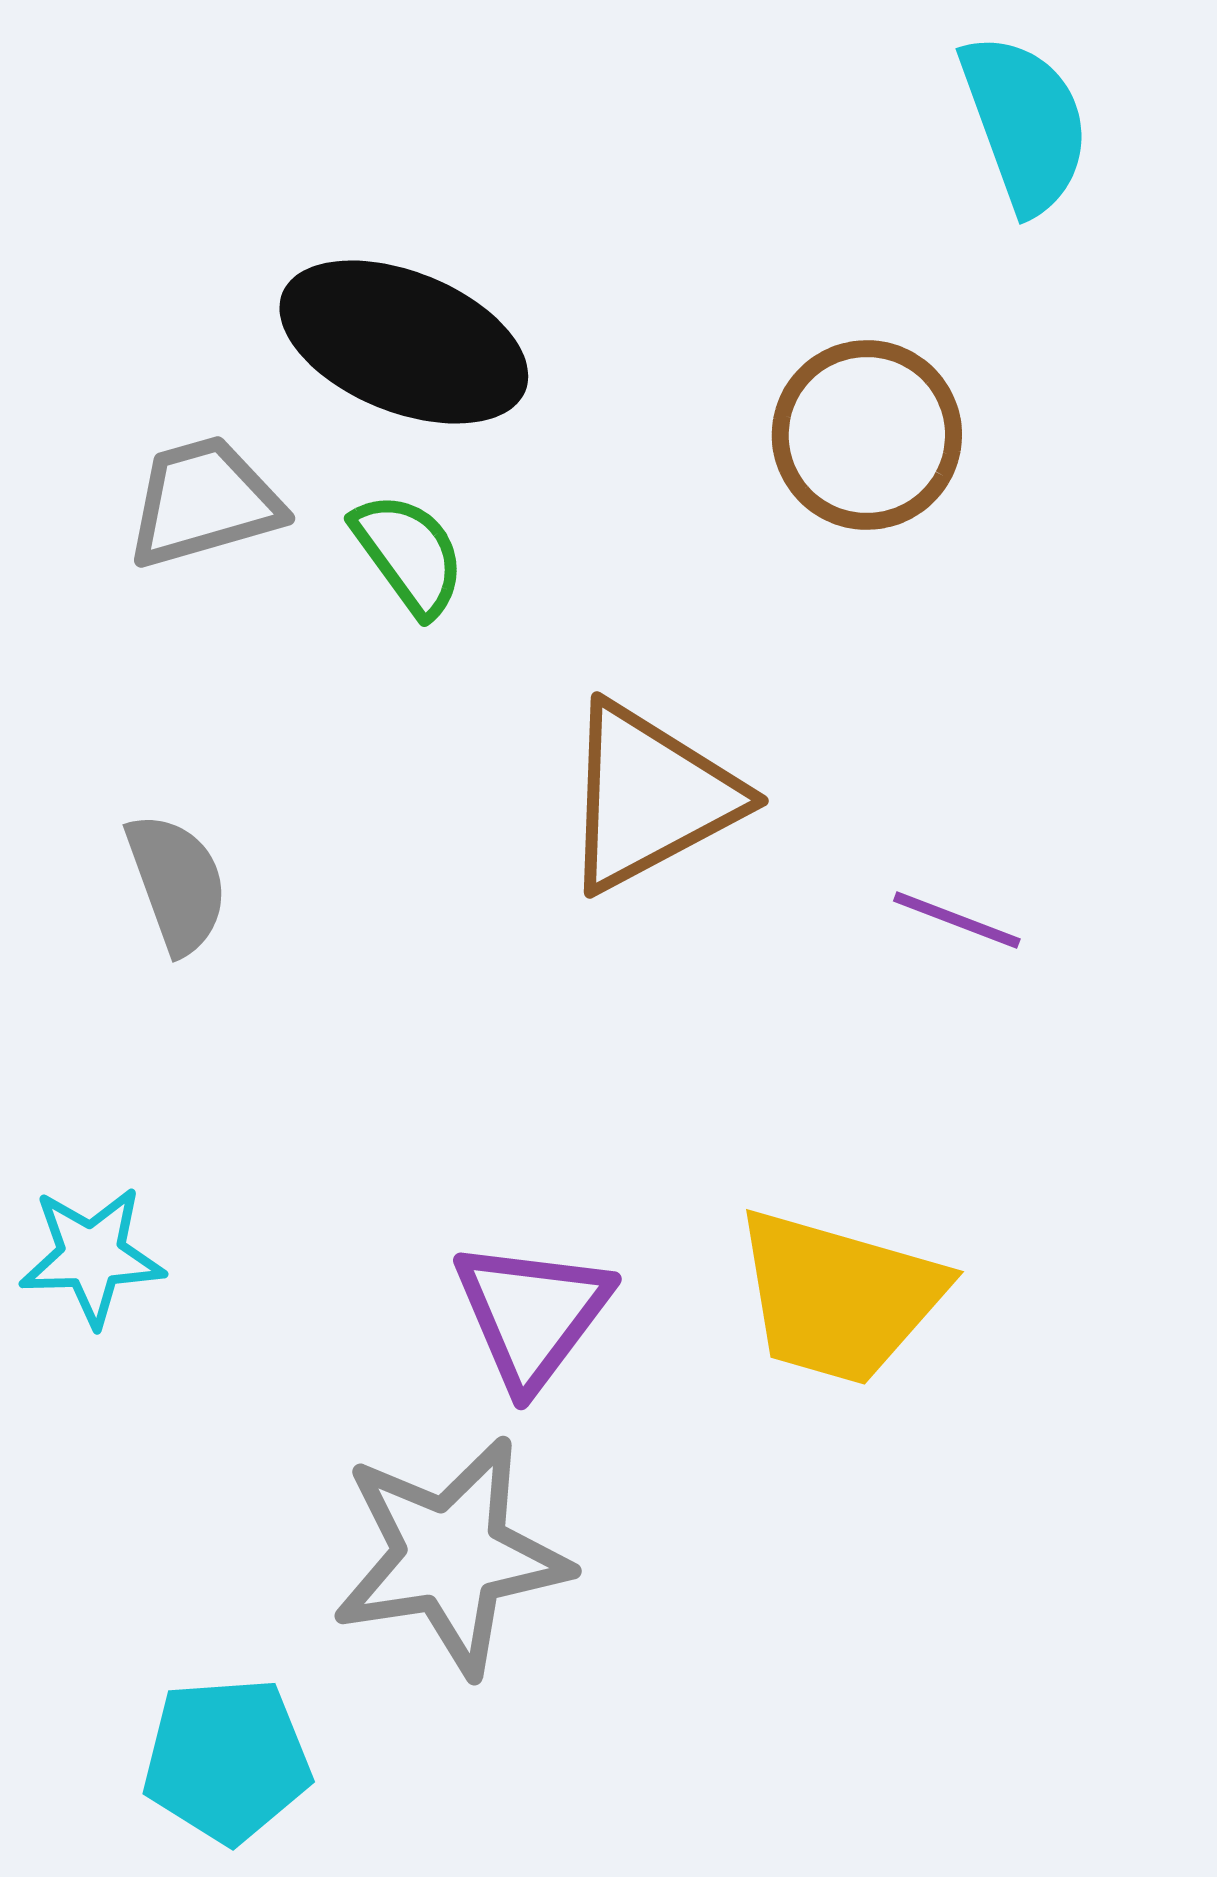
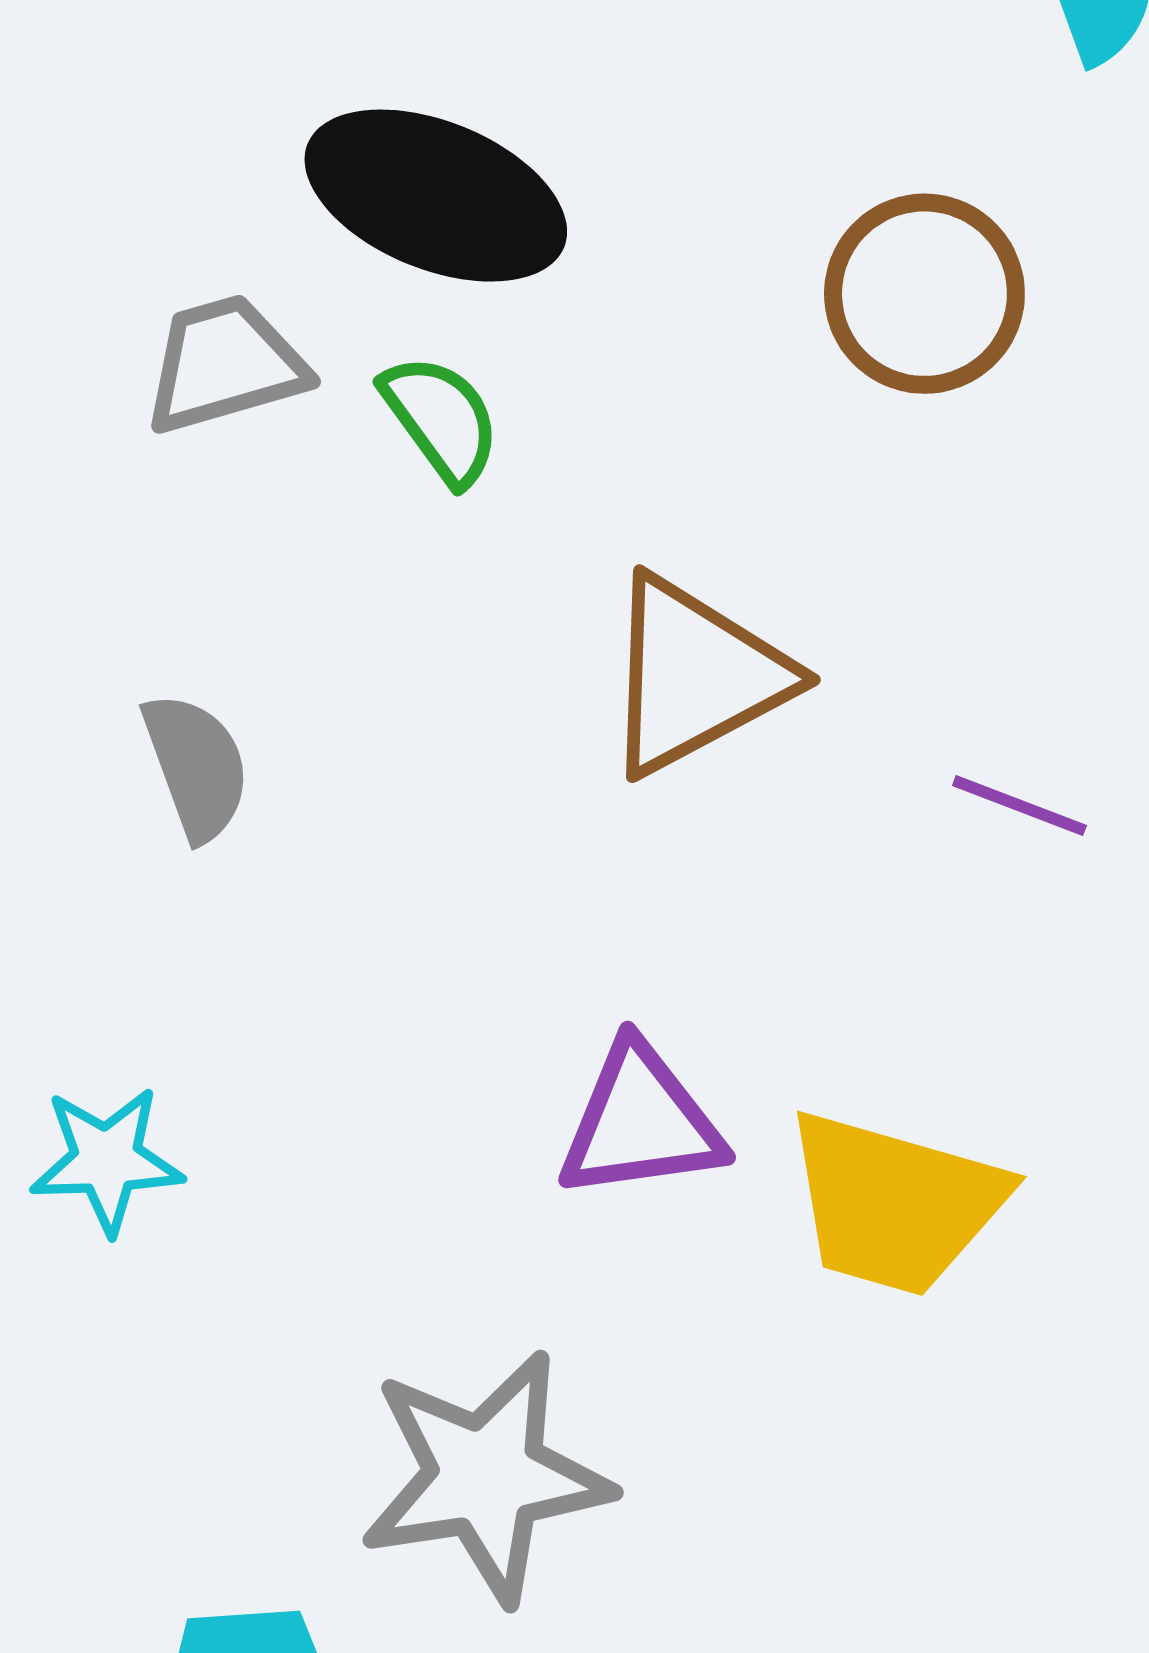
purple triangle: (532, 1314) -> (641, 1122), moved, turned 45

